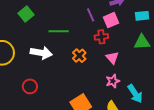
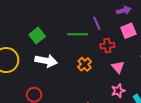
green square: (26, 14) -> (37, 36), moved
pink square: (111, 20) -> (128, 31), moved
green line: (59, 31) -> (77, 34), moved

